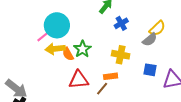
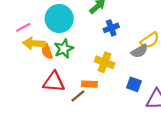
cyan circle: (57, 25) -> (59, 19), moved

